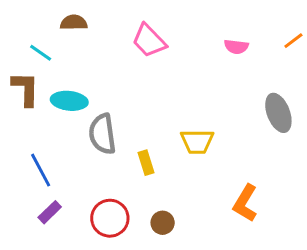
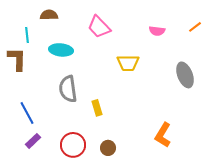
cyan line: (41, 53) -> (27, 35), turned 49
cyan ellipse: (69, 101) -> (61, 50), moved
yellow trapezoid: (197, 141) -> (128, 63), moved

